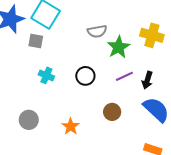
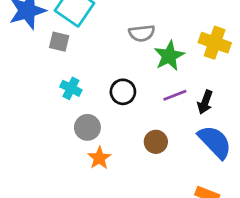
gray circle: (29, 120) -> (87, 127), moved

